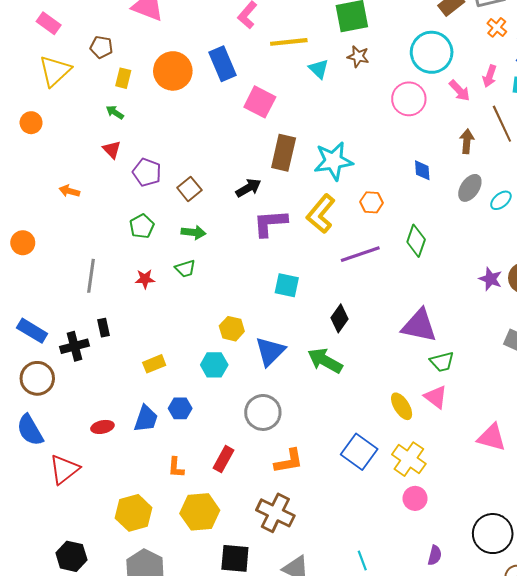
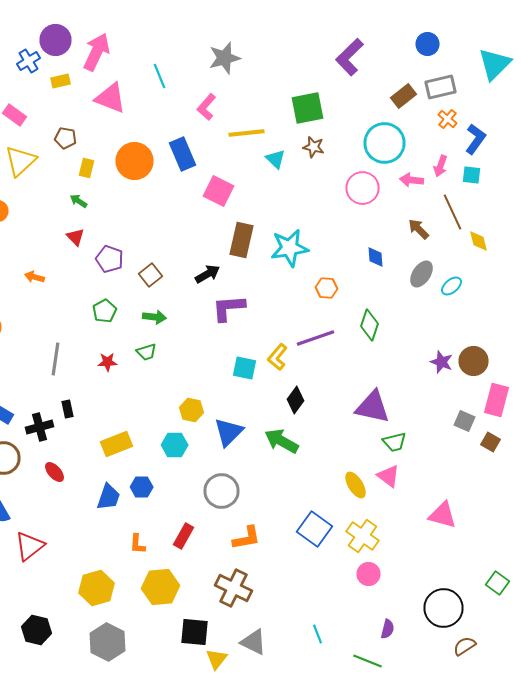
pink arrow: (460, 91) -> (412, 180), turned 140
brown arrow: (467, 141) -> (418, 229), turned -50
yellow L-shape: (321, 214) -> (278, 357), moved, size x0.7
yellow rectangle: (154, 364) -> (116, 444), size x1.4
red ellipse: (102, 427) -> (54, 472), moved, turned 60

